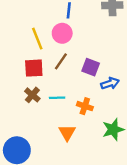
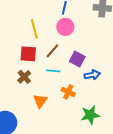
pink circle: (62, 33) -> (65, 27), moved
cyan line: (57, 98) -> (53, 71), moved
orange triangle: (67, 133) -> (40, 101), moved

